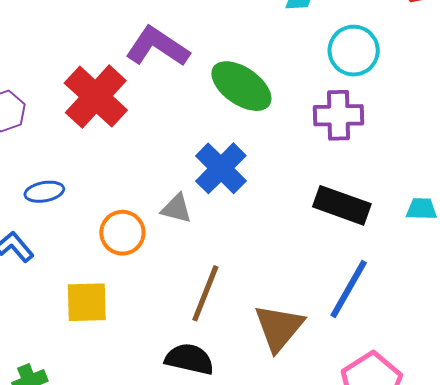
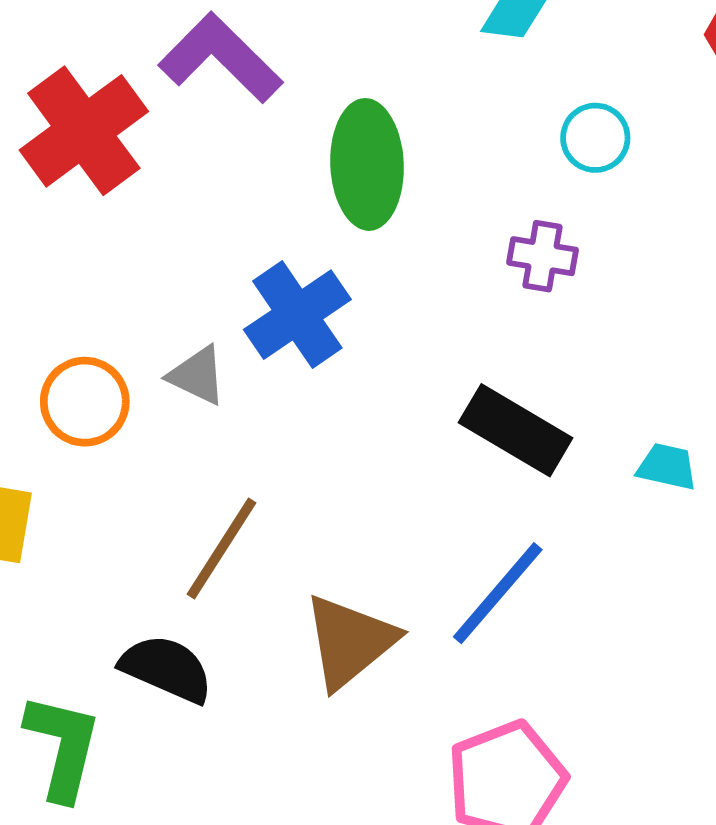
cyan circle: (354, 51) -> (595, 138), size x0.7
green ellipse: (241, 86) -> (367, 164), turned 42
purple cross: (339, 115) -> (542, 256), size x0.7

